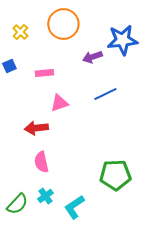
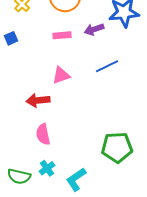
pink rectangle: (44, 73) -> (62, 35), moved
green semicircle: (17, 204) -> (19, 176), turned 60

